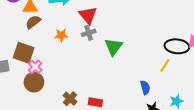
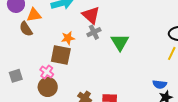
brown semicircle: (33, 22) -> (26, 29), moved, turned -77
brown square: (24, 53) -> (61, 55), moved
blue semicircle: (145, 87) -> (160, 84), moved, turned 120

